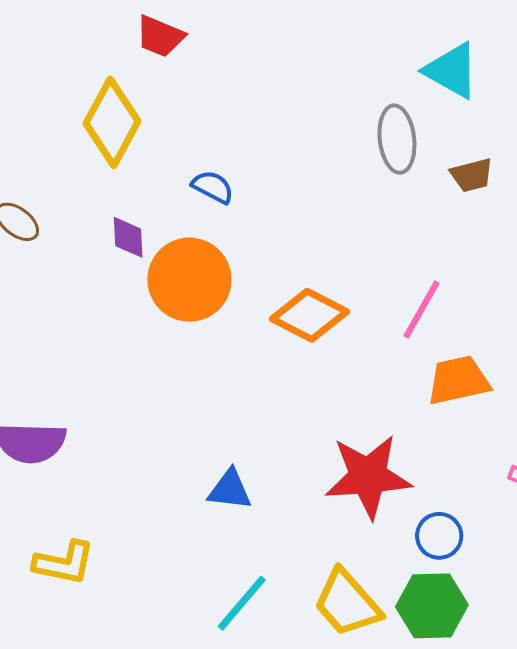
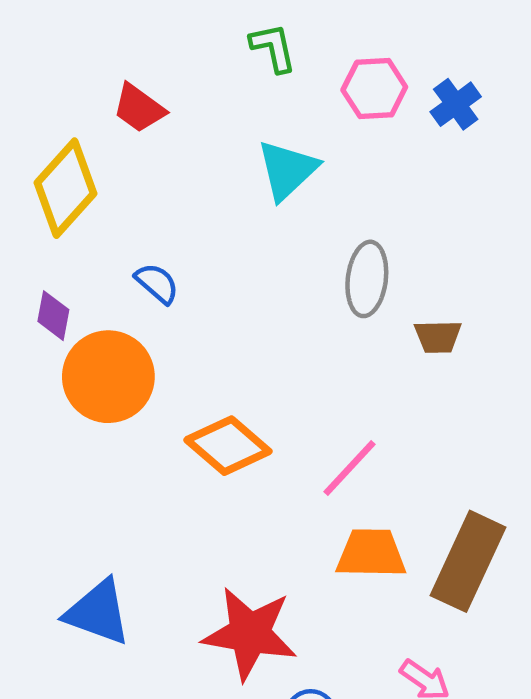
cyan triangle: (452, 71) -> (287, 170), moved, turned 34
blue triangle: (230, 490) -> (98, 612), size x1.4

